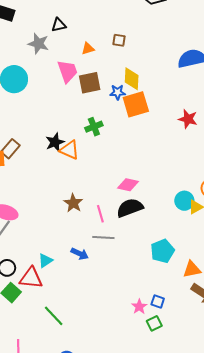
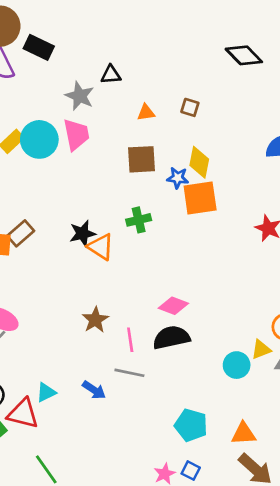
pink trapezoid: (67, 71) -> (76, 135), moved
cyan circle: (184, 201) -> (237, 365), moved
cyan pentagon: (162, 251) -> (191, 425), moved, turned 30

